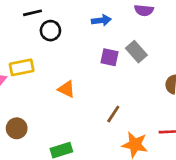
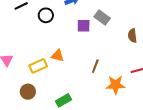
black circle: (50, 31) -> (46, 15), moved
yellow rectangle: (22, 67) -> (38, 66), moved

